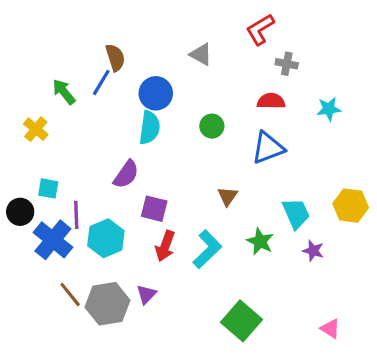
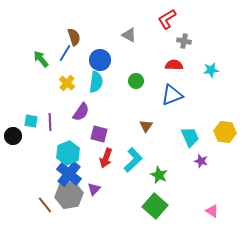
yellow cross: (36, 129) -> (67, 83), moved
purple line: (76, 215) -> (50, 122), moved
blue cross: (53, 240) -> (69, 174), moved
green star: (260, 241) -> (159, 175), moved
brown line: (70, 294) -> (45, 205), moved

